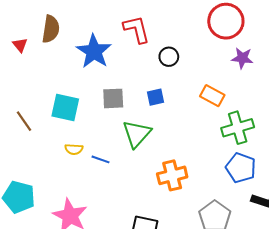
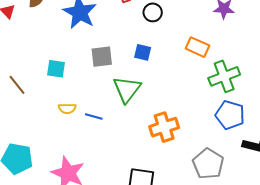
blue square: (155, 97) -> (143, 52), turned 30
cyan square: (65, 107) -> (56, 69), size x0.7

